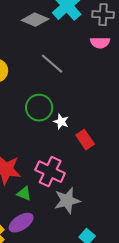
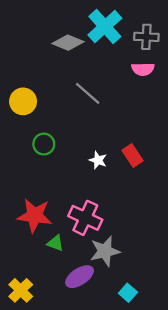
green circle: (39, 108) -> (44, 144), moved, size x0.7
red rectangle: (85, 140) -> (133, 156), moved
purple ellipse: (21, 223) -> (80, 277), moved

